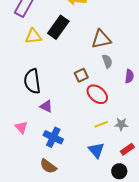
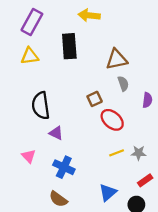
black rectangle: (58, 27) -> (69, 46), turned -40
yellow triangle: (33, 36) -> (30, 56), moved
blue triangle: (96, 150) -> (108, 192), moved, turned 30

